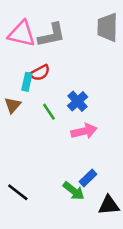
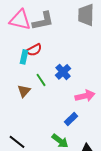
brown triangle: (13, 105) -> (24, 91), moved
pink arrow: (84, 131) -> (85, 96), moved
blue rectangle: (88, 178) -> (71, 119), moved

